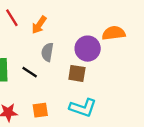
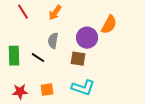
orange arrow: (39, 25) -> (55, 13), moved
orange semicircle: (114, 33) -> (109, 25), turned 126

